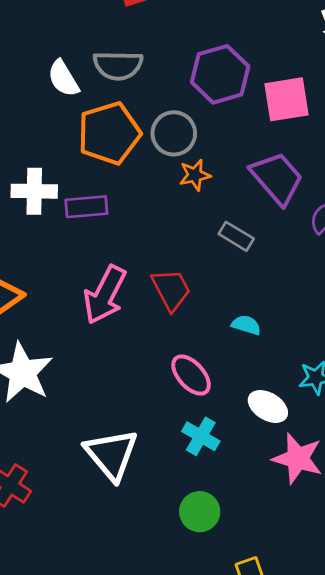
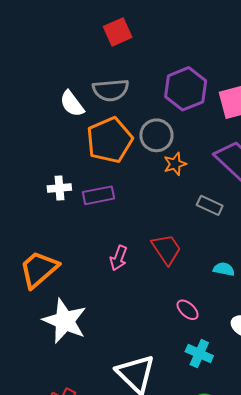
white cross: (34, 191) -> (59, 188), size x0.7
pink arrow: (105, 295) -> (119, 258), size x0.6
pink ellipse: (191, 375) -> (188, 310), size x0.7

